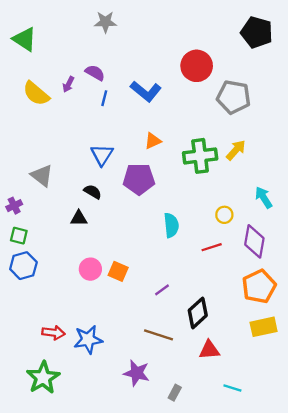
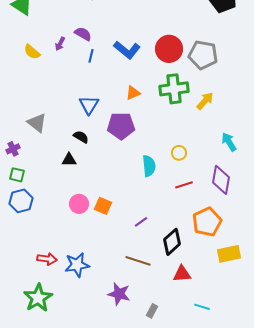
red circle: (197, 66) -> (169, 49), moved
yellow semicircle: (36, 94) -> (32, 52), size x0.7
green cross: (200, 156) -> (174, 89), moved
yellow circle: (224, 215) -> (179, 153), moved
orange pentagon: (259, 286) -> (207, 222), moved

